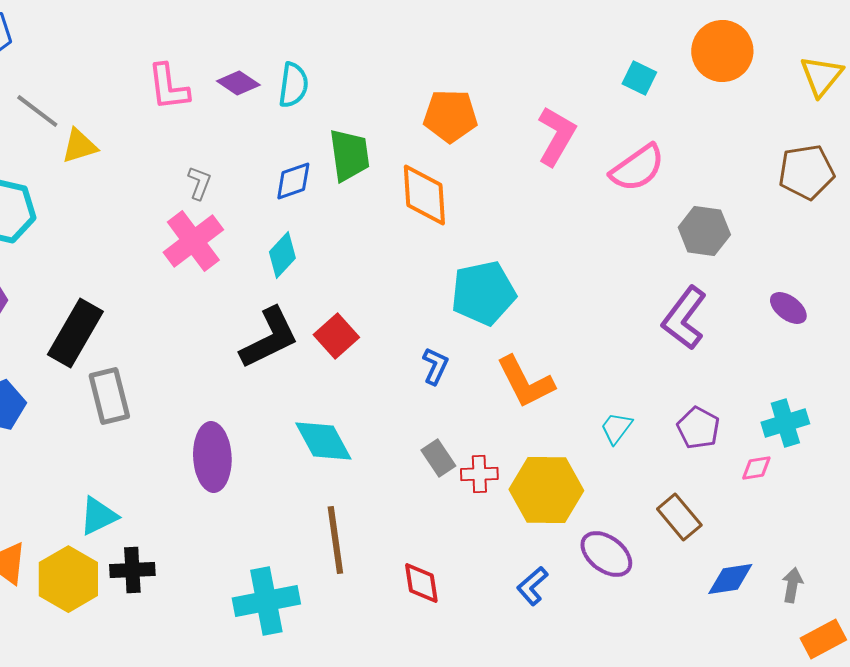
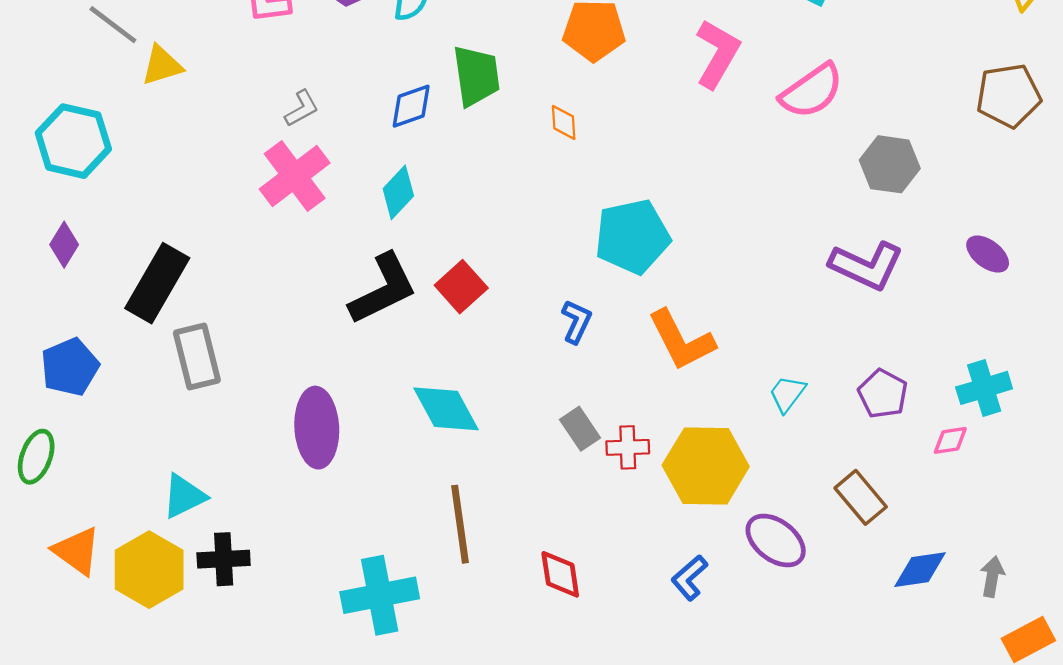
gray L-shape: (199, 183) -> (302, 108), turned 40
orange diamond: (424, 195) -> (564, 122), size x0.5
purple L-shape: (684, 318) -> (866, 266), turned -102

